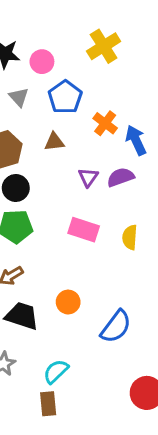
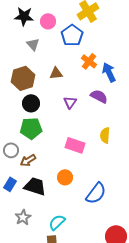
blue pentagon: (65, 97) -> (72, 35), moved
purple triangle: (88, 177) -> (70, 102), moved
purple semicircle: (121, 177) -> (99, 96), turned 48
pink rectangle: (84, 230) -> (75, 145), moved

